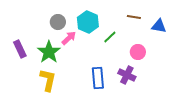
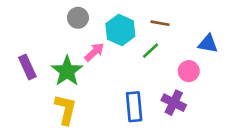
brown line: (134, 17) -> (160, 23), moved
gray circle: (58, 22) -> (78, 18), moved
blue triangle: (159, 26) -> (208, 44), moved

